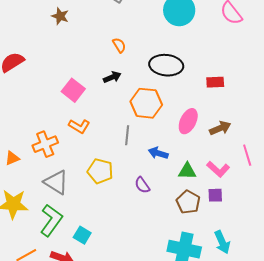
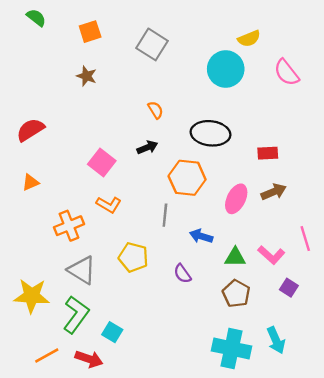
brown arrow: (220, 128) -> (274, 192), moved
orange triangle: (12, 158) -> (30, 182), moved
purple square: (215, 195) -> (289, 288), moved, turned 35

